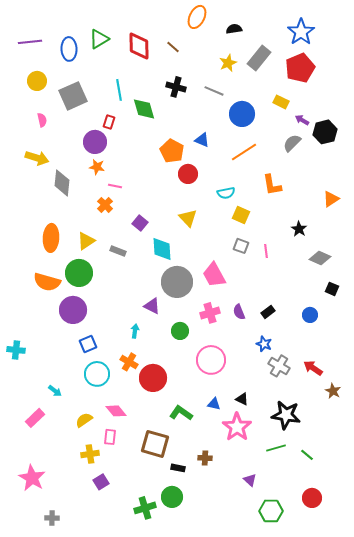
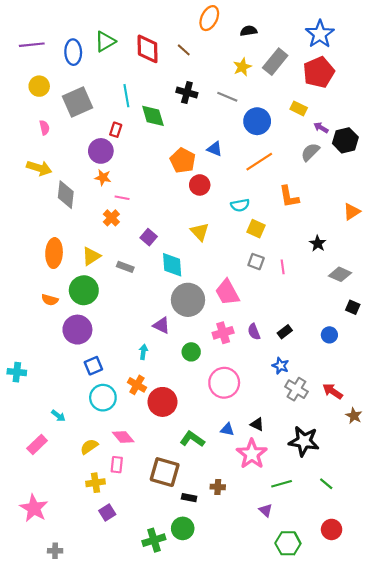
orange semicircle: (47, 282) -> (50, 300), size x0.6
green line: (276, 448) -> (282, 484), moved

